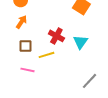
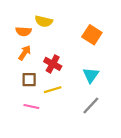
red cross: (56, 36) -> (53, 64), moved
gray line: (89, 81) -> (91, 105), moved

